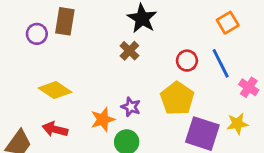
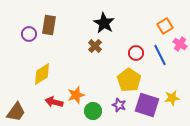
pink cross: (249, 87) -> (180, 44), moved
yellow diamond: (55, 90) -> (42, 74), turned -65
purple star: (131, 107) -> (119, 105), moved
red arrow: (55, 129) -> (54, 102), moved

